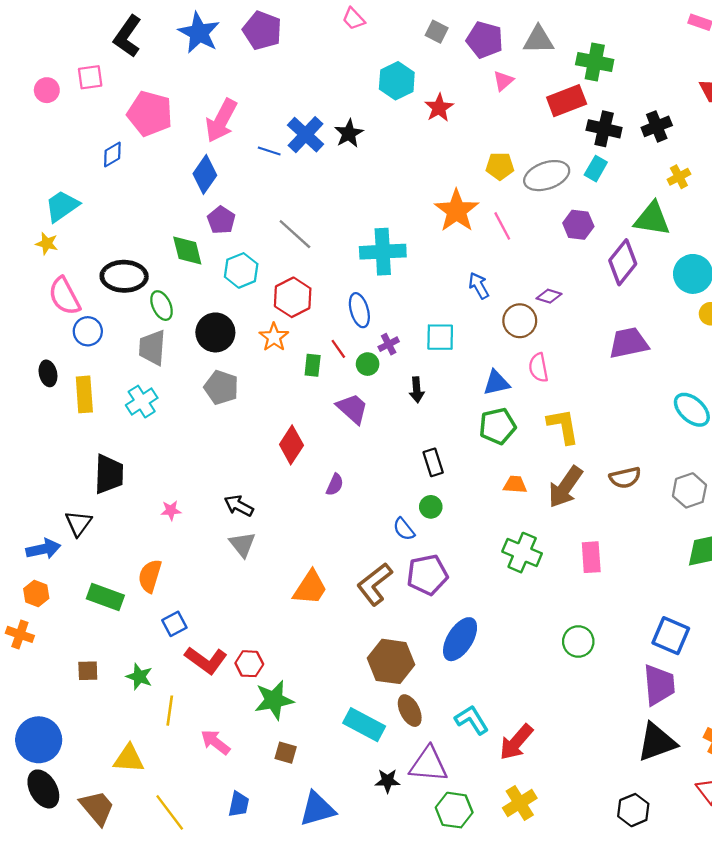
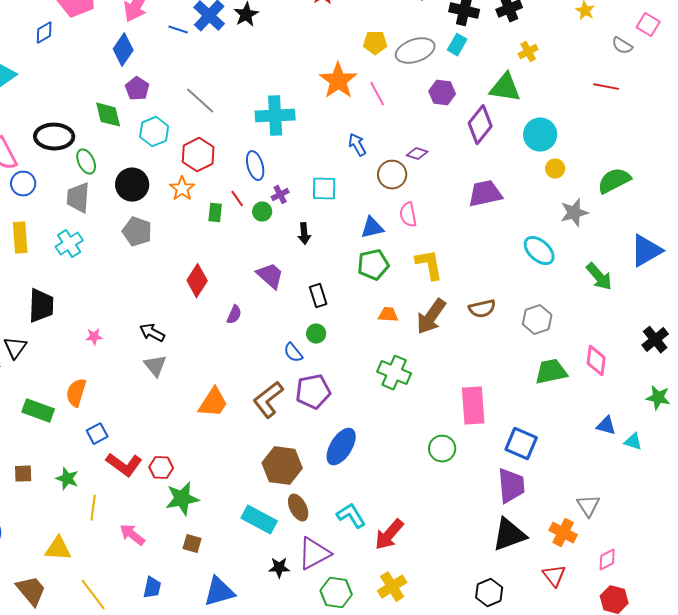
purple trapezoid: (352, 409) -> (270, 276), moved
pink rectangle: (591, 557) -> (473, 406), moved, size x1.4
purple triangle: (428, 764) -> (314, 554), turned -33

